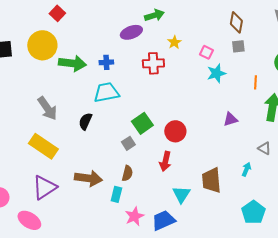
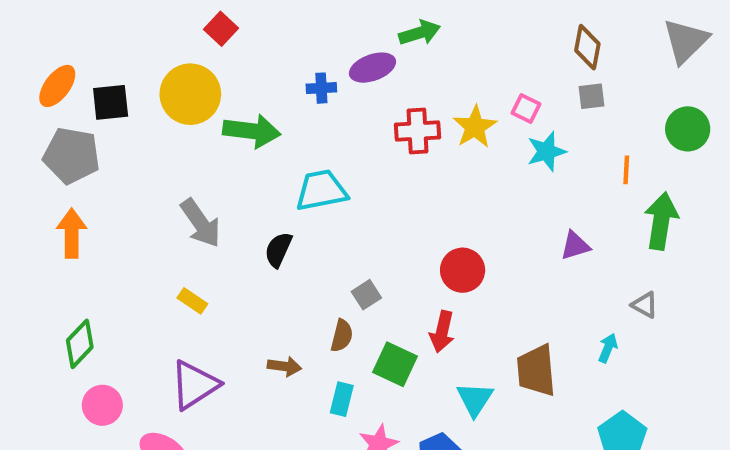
yellow star: (174, 42) -> (475, 127), moved, size x1.5
blue cross: (106, 62) -> (321, 88), moved
green square: (142, 123) -> (395, 364), moved, turned -30
yellow rectangle: (43, 146) -> (192, 301), size x0.5
brown semicircle: (127, 173) -> (342, 336), moved
brown arrow: (88, 178) -> (284, 366), size x0.6

